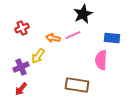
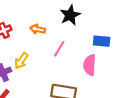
pink line: (73, 35) -> (59, 49), moved, turned -35
orange arrow: (53, 38) -> (38, 29), moved

